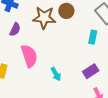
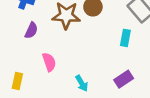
pink semicircle: (29, 56) -> (49, 62), size x0.7

